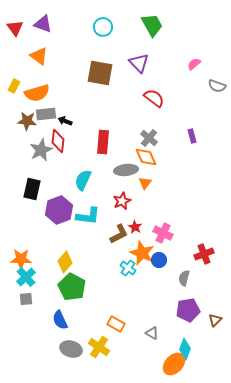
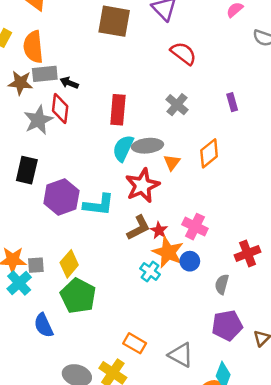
orange semicircle: (37, 93) -> (33, 47), turned 100
orange diamond: (146, 157) -> (209, 153), moved, turned 75
cyan semicircle: (83, 180) -> (123, 148), moved
red star: (122, 201) -> (142, 185), size x1.5
red star: (135, 227) -> (159, 230), moved
gray square: (26, 299) -> (36, 265), moved
blue semicircle: (60, 320) -> (44, 325), moved
gray triangle: (152, 333) -> (181, 355), size x1.5

